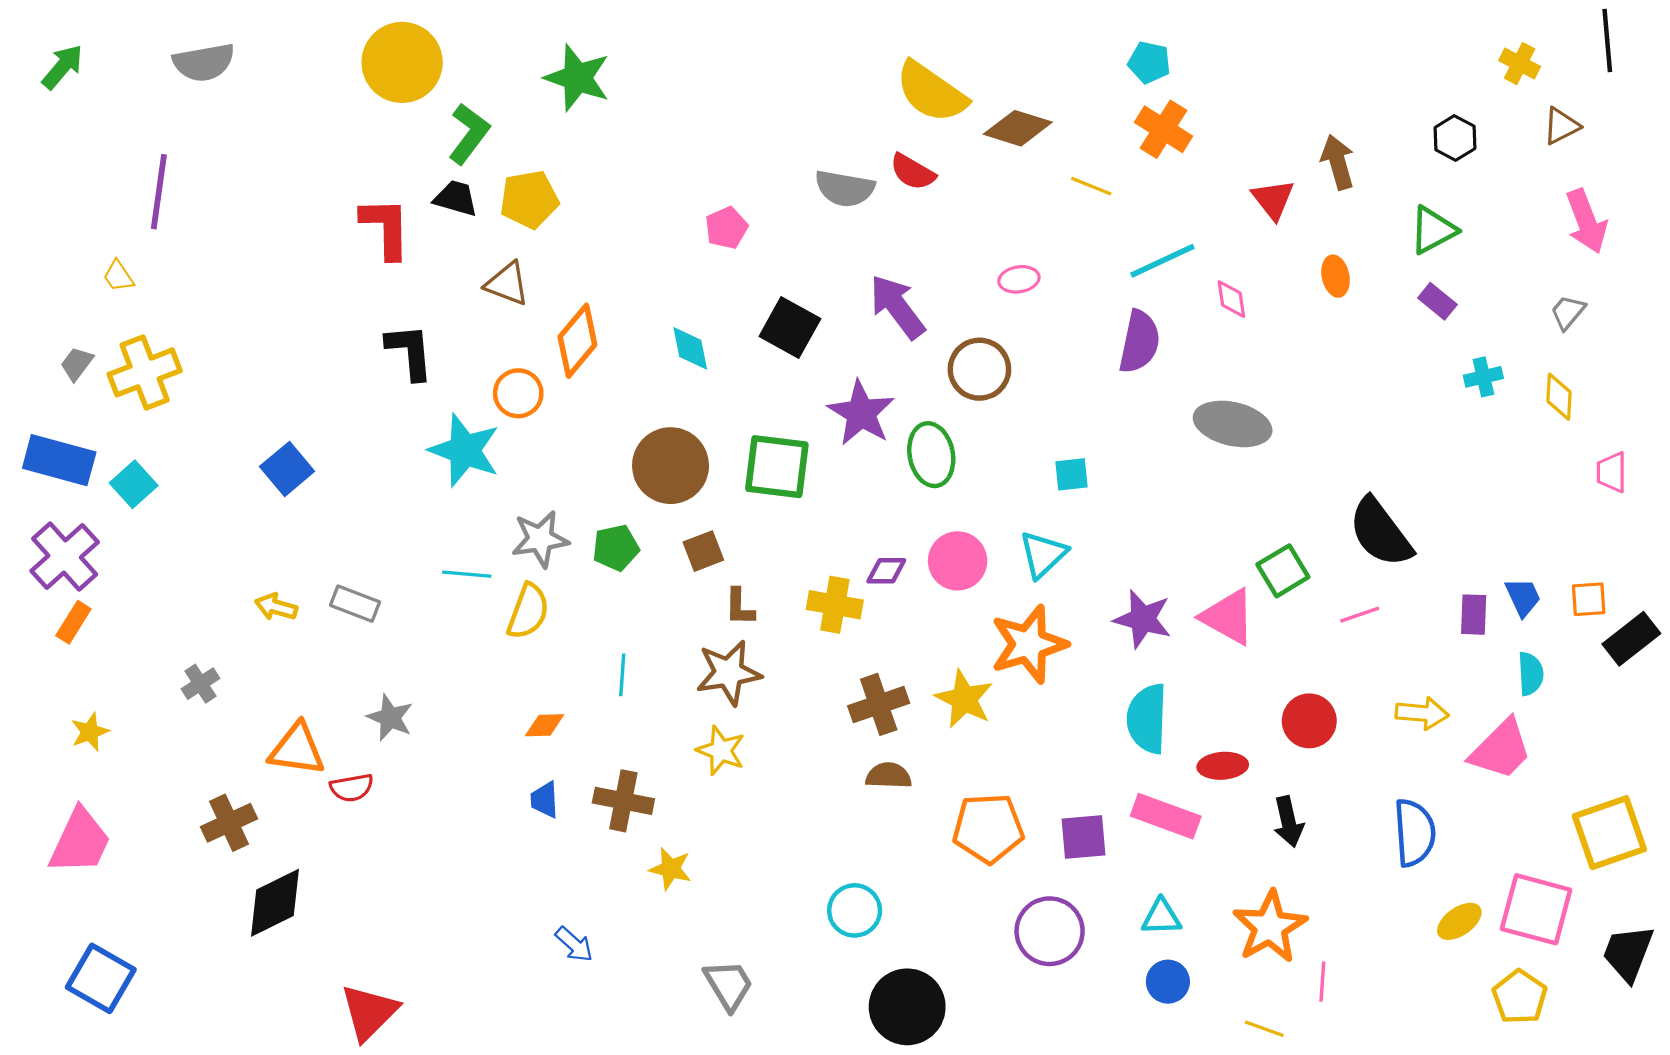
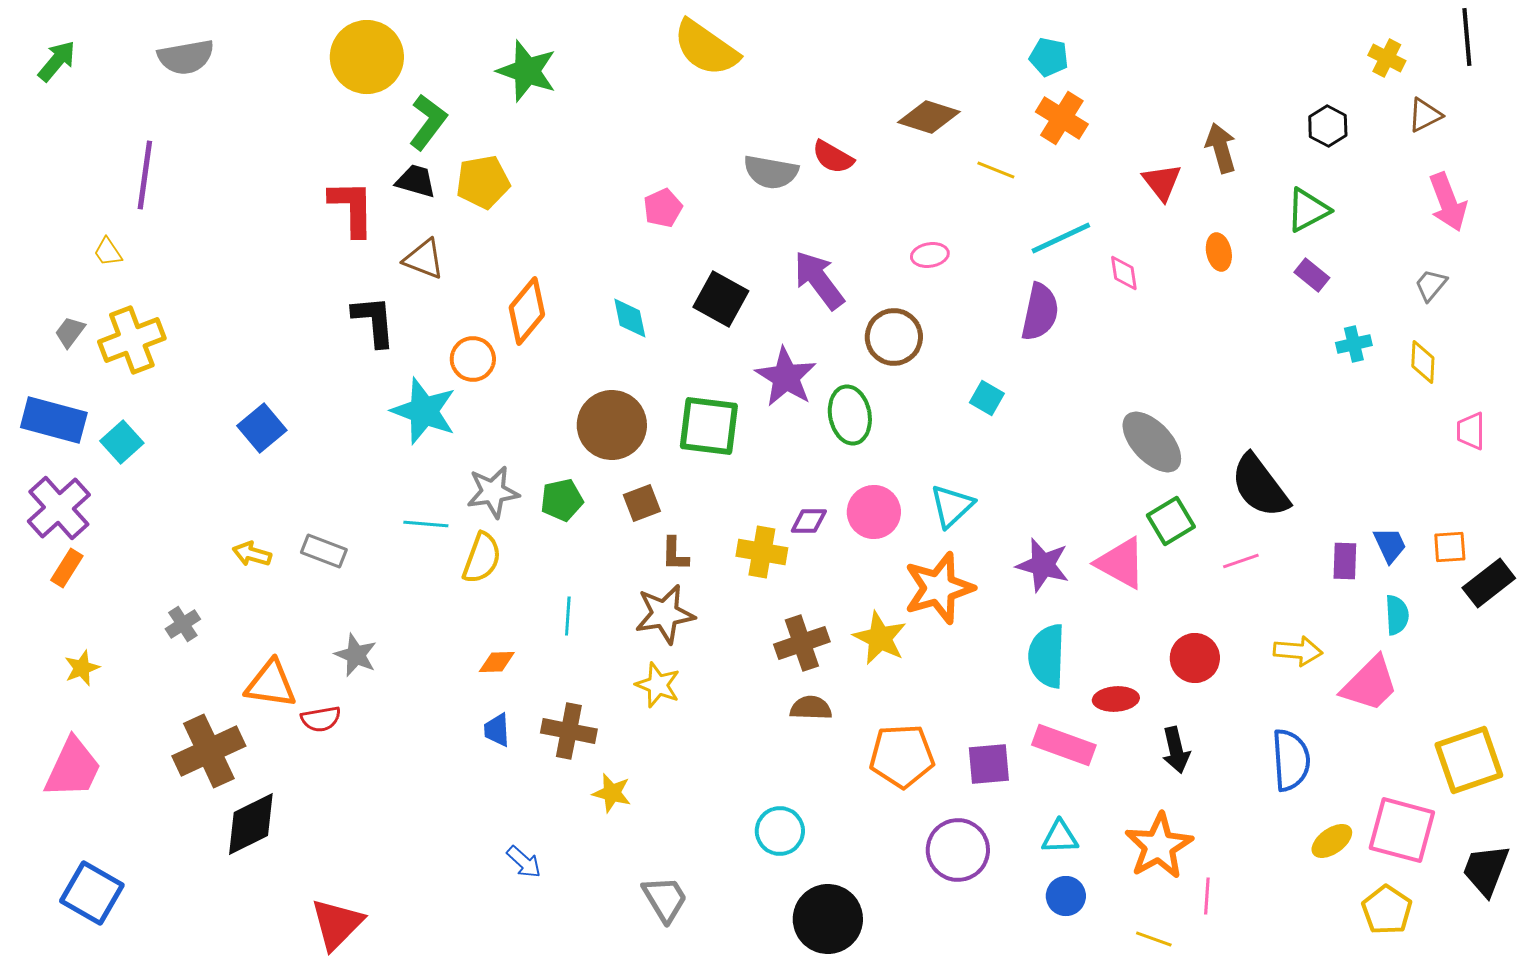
yellow semicircle: (931, 92) -> (706, 48), moved
brown triangle: (507, 284) -> (424, 259), moved
gray ellipse: (1233, 424) -> (1152, 442), moved, turned 34
cyan square: (1071, 474) -> (987, 398), moved, turned 36
brown cross: (229, 823) -> (209, 751), size x1.4

